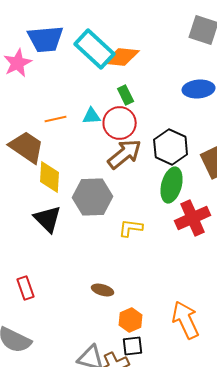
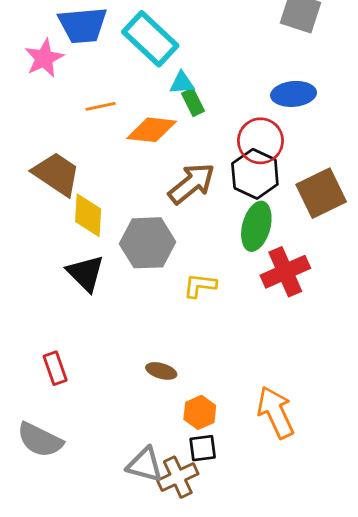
orange diamond: (122, 57) -> (152, 130), moved
cyan triangle: (92, 116) -> (182, 83), moved
orange line: (56, 119) -> (101, 106), moved
red circle: (120, 123) -> (260, 141), moved

